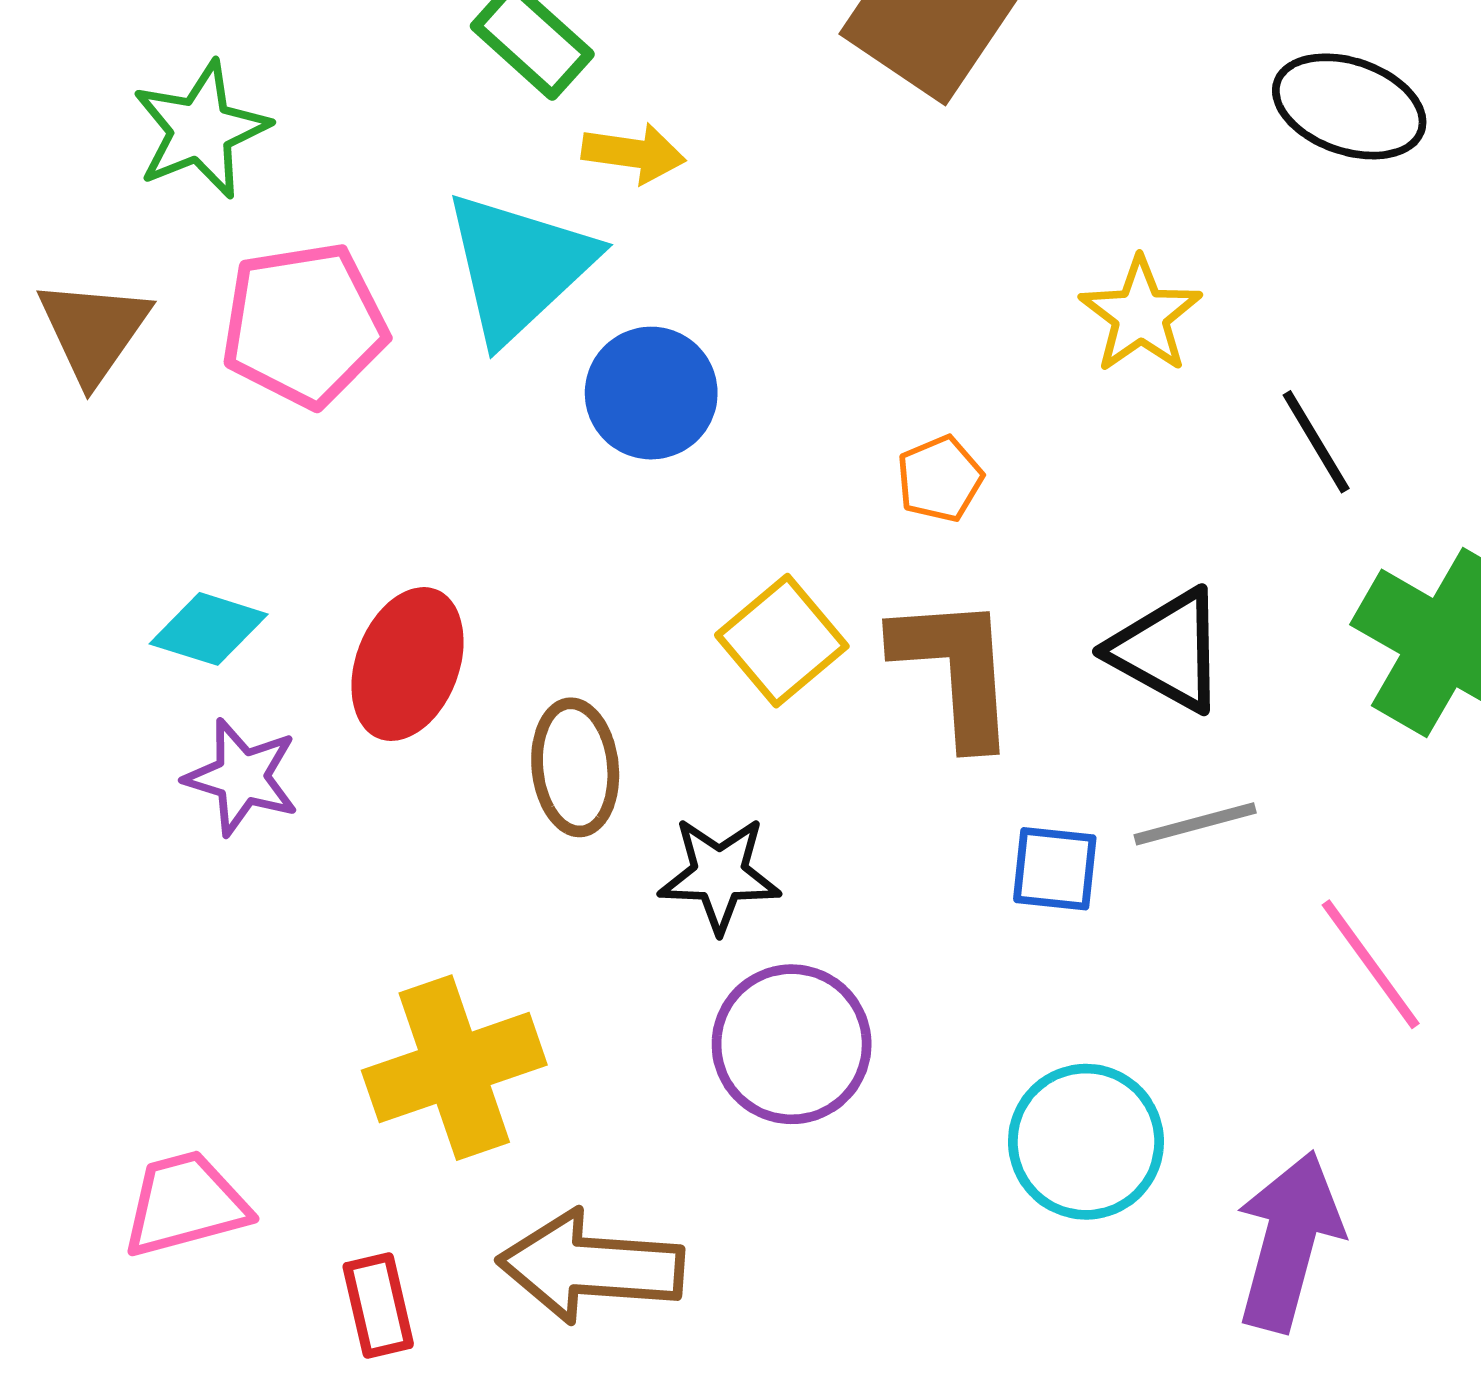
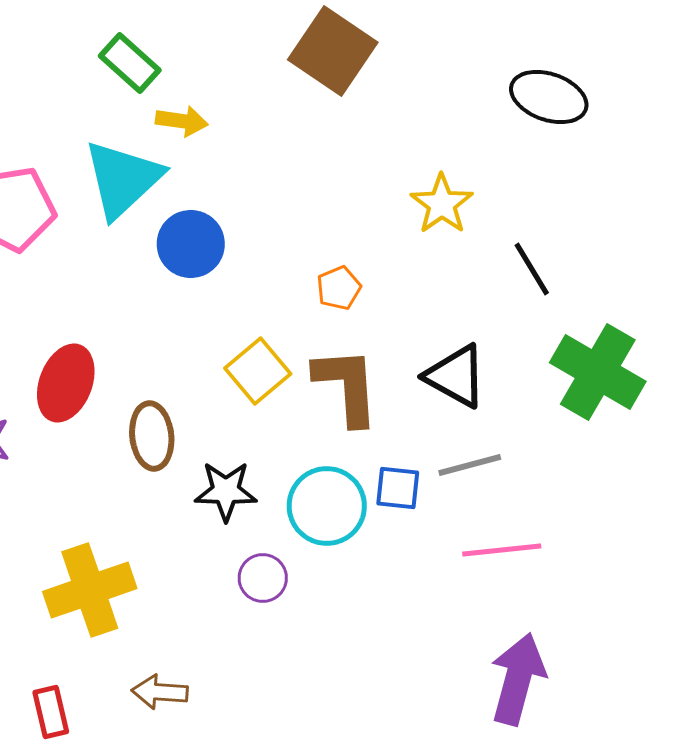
pink line: (1371, 964) -> (502, 550), moved, turned -60
purple circle: (792, 1044) -> (263, 578), size x0.6
cyan circle: (1086, 1142) -> (327, 506), moved
brown arrow: (591, 1266) -> (160, 692), size x0.6

